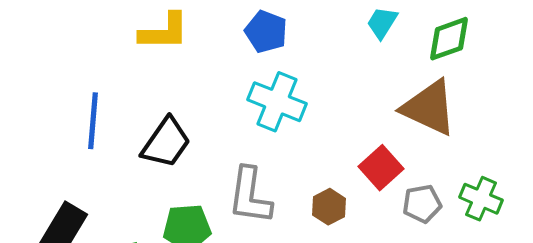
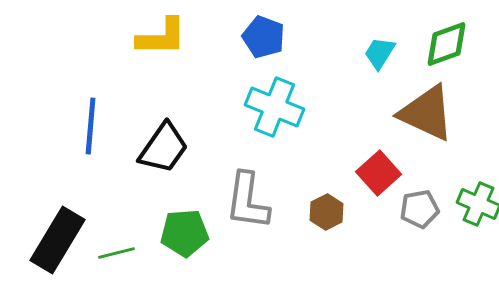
cyan trapezoid: (382, 23) -> (380, 53), moved

